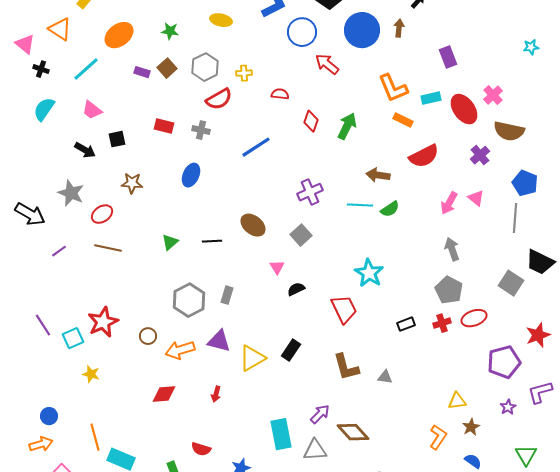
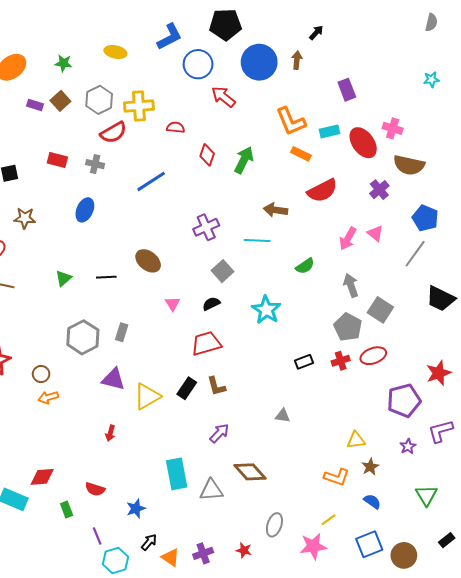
yellow cross: (244, 73) -> (139, 106), size x1.8
pink cross: (493, 95) -> (393, 128), turned -30
green semicircle: (390, 209) -> (305, 266), moved
gray line: (515, 218) -> (415, 254), turned 32
gray square: (301, 235) -> (222, 271), moved
gray square: (511, 283) -> (380, 310), moved
black semicircle: (296, 289) -> (211, 304), moved
red trapezoid: (344, 309) -> (206, 343), moved, turned -80
orange arrow: (180, 350) -> (48, 397), moved, size x0.7
brown L-shape: (346, 367) -> (216, 386), moved, size x0.7
red diamond: (164, 394) -> (42, 477), moved
purple arrow: (320, 414) -> (219, 433), moved
orange L-shape: (438, 437) -> (337, 477), turned 75

